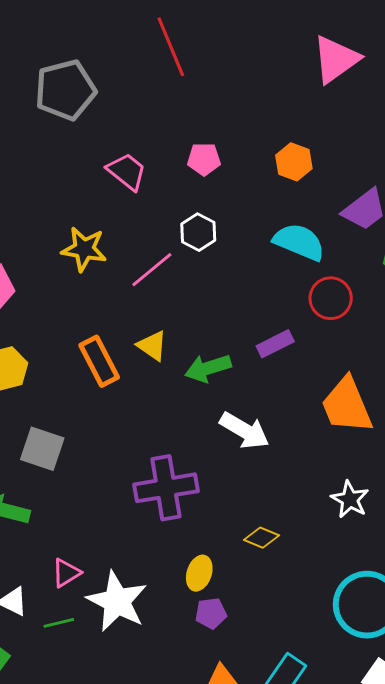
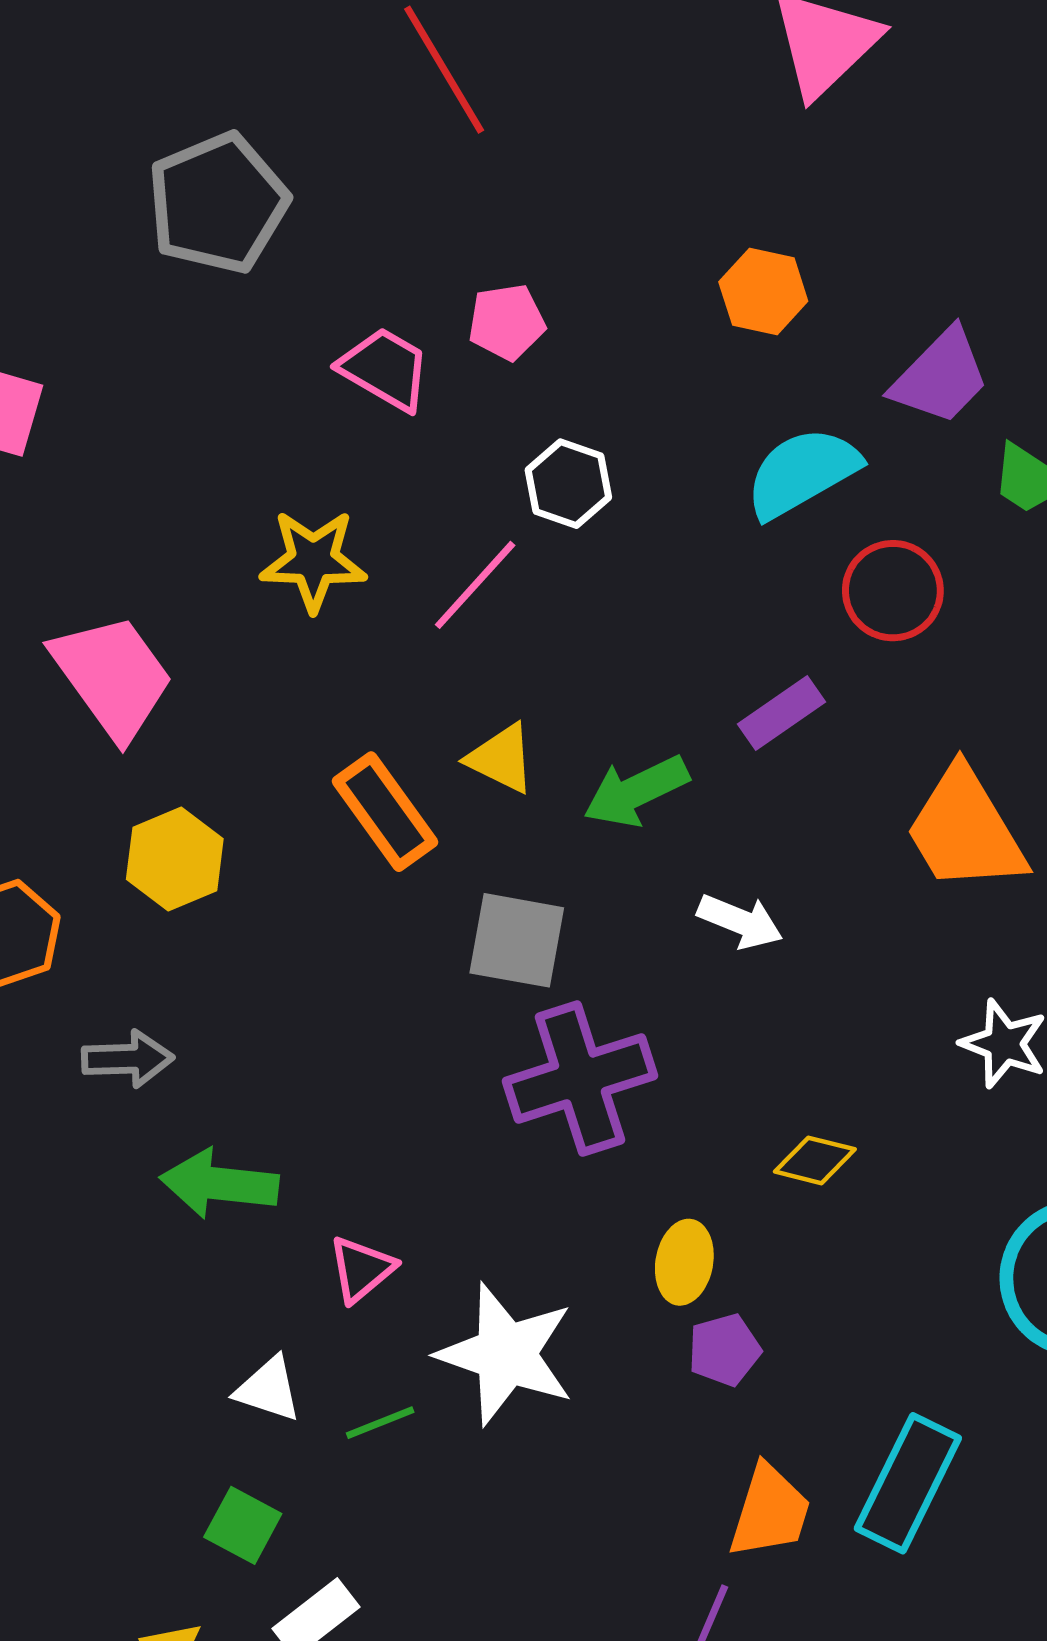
pink pentagon: (204, 159) -> (507, 322), moved
cyan semicircle: (299, 242) -> (802, 473), turned -44
white arrow: (244, 430) -> (740, 921), size x0.7
gray square: (42, 449) -> (517, 940), moved
pink triangle: (66, 573) -> (361, 1269), moved

